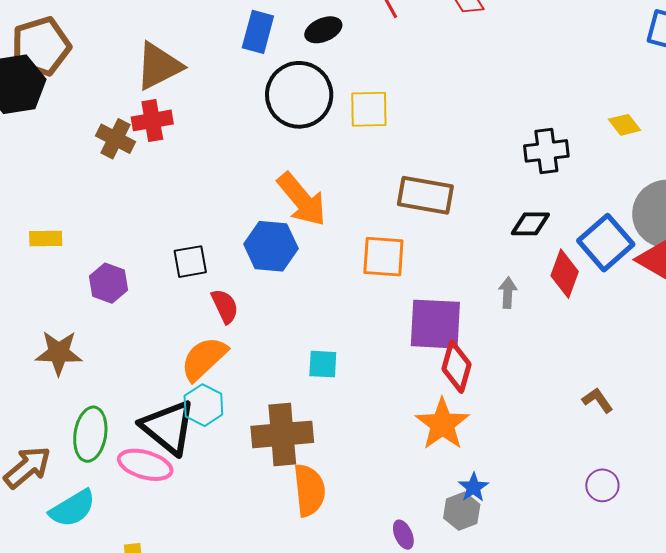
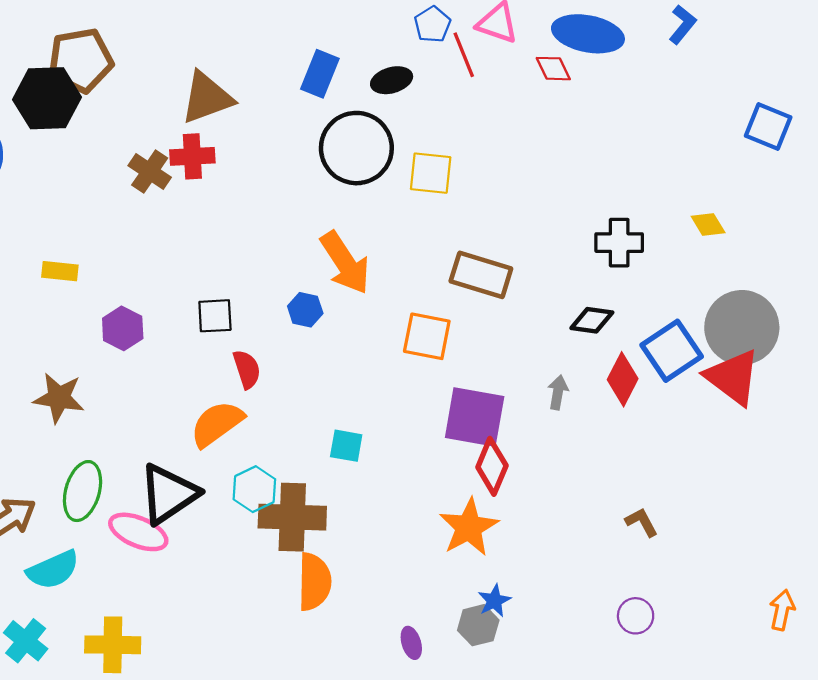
blue hexagon: (271, 246) -> (305, 310), size x0.6
cyan hexagon: (203, 405) -> (254, 489), moved
black triangle: (168, 427) -> (169, 494), turned 40

